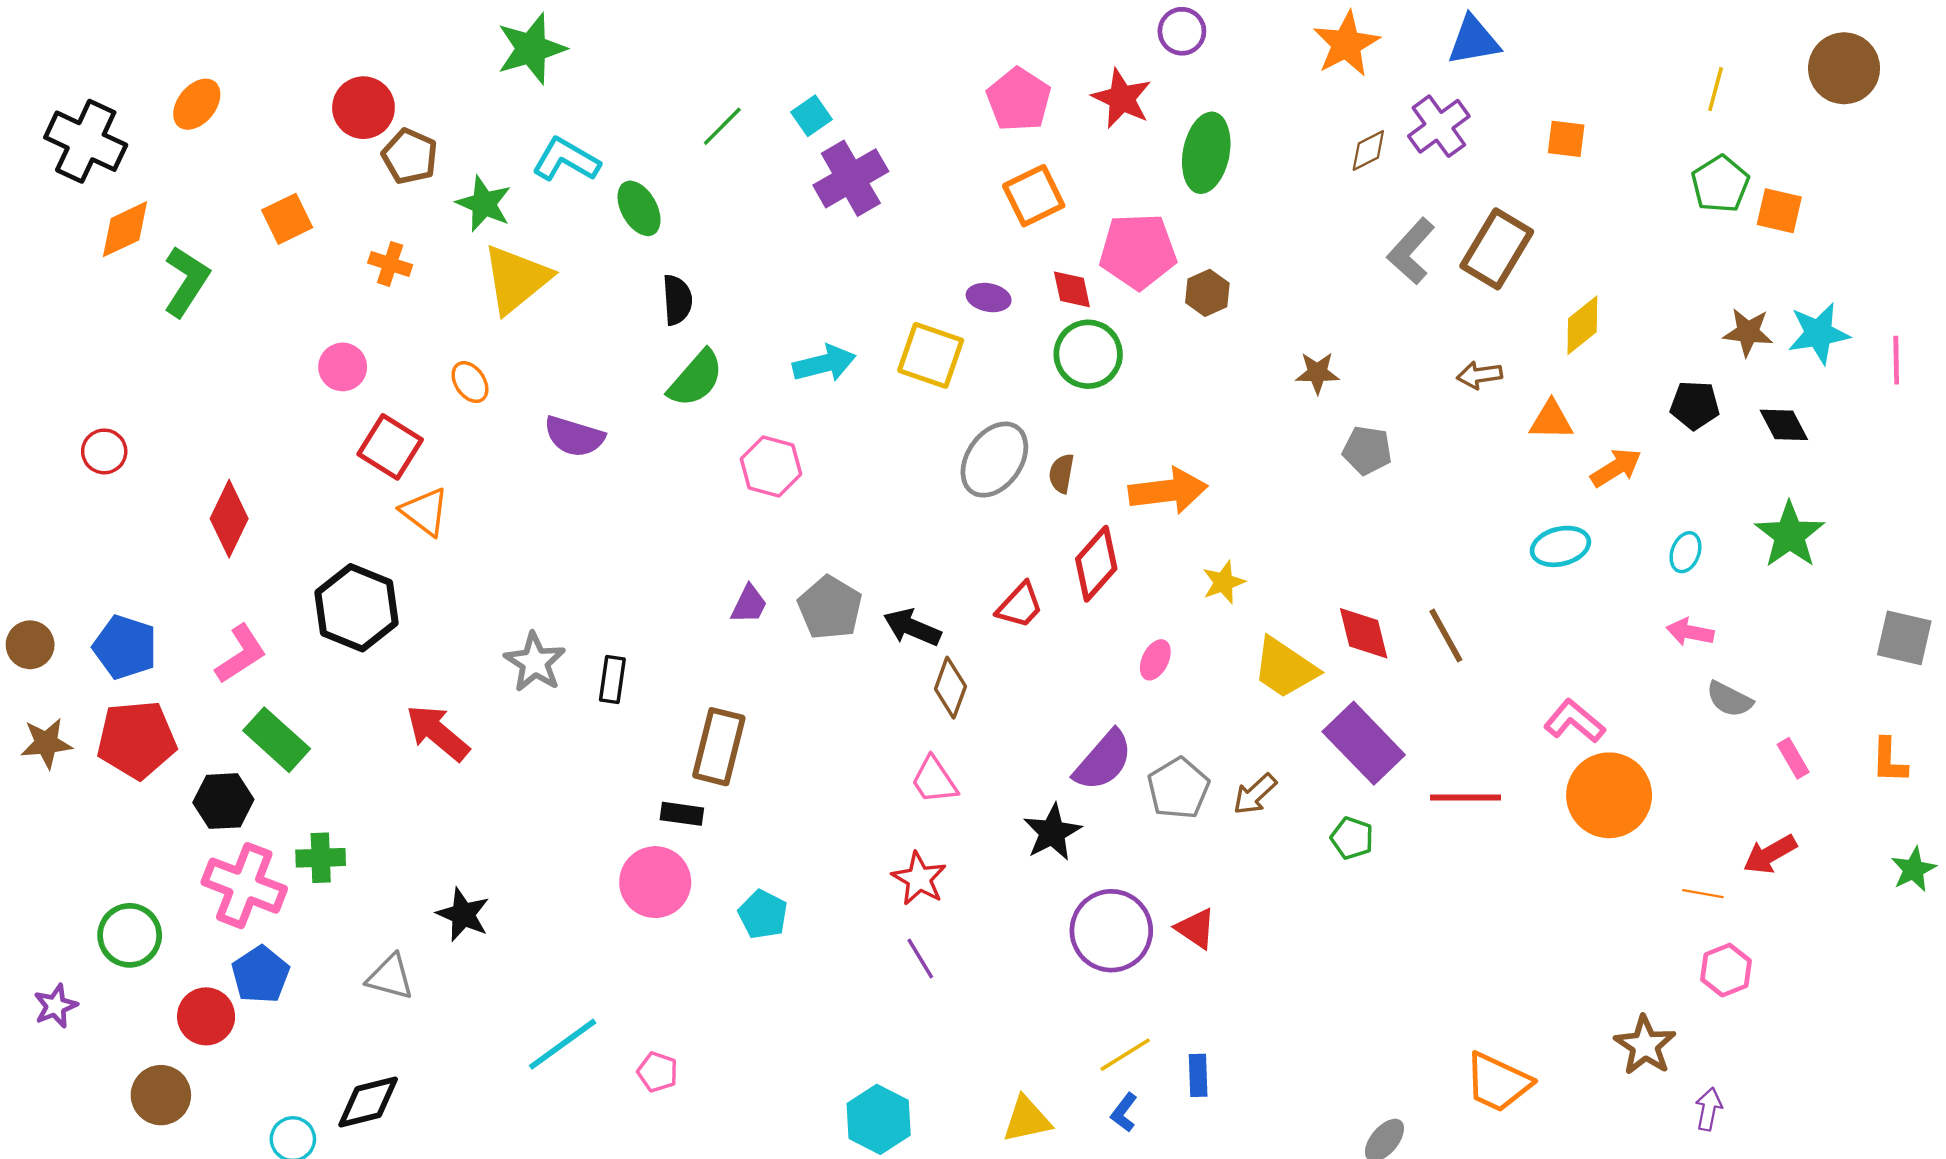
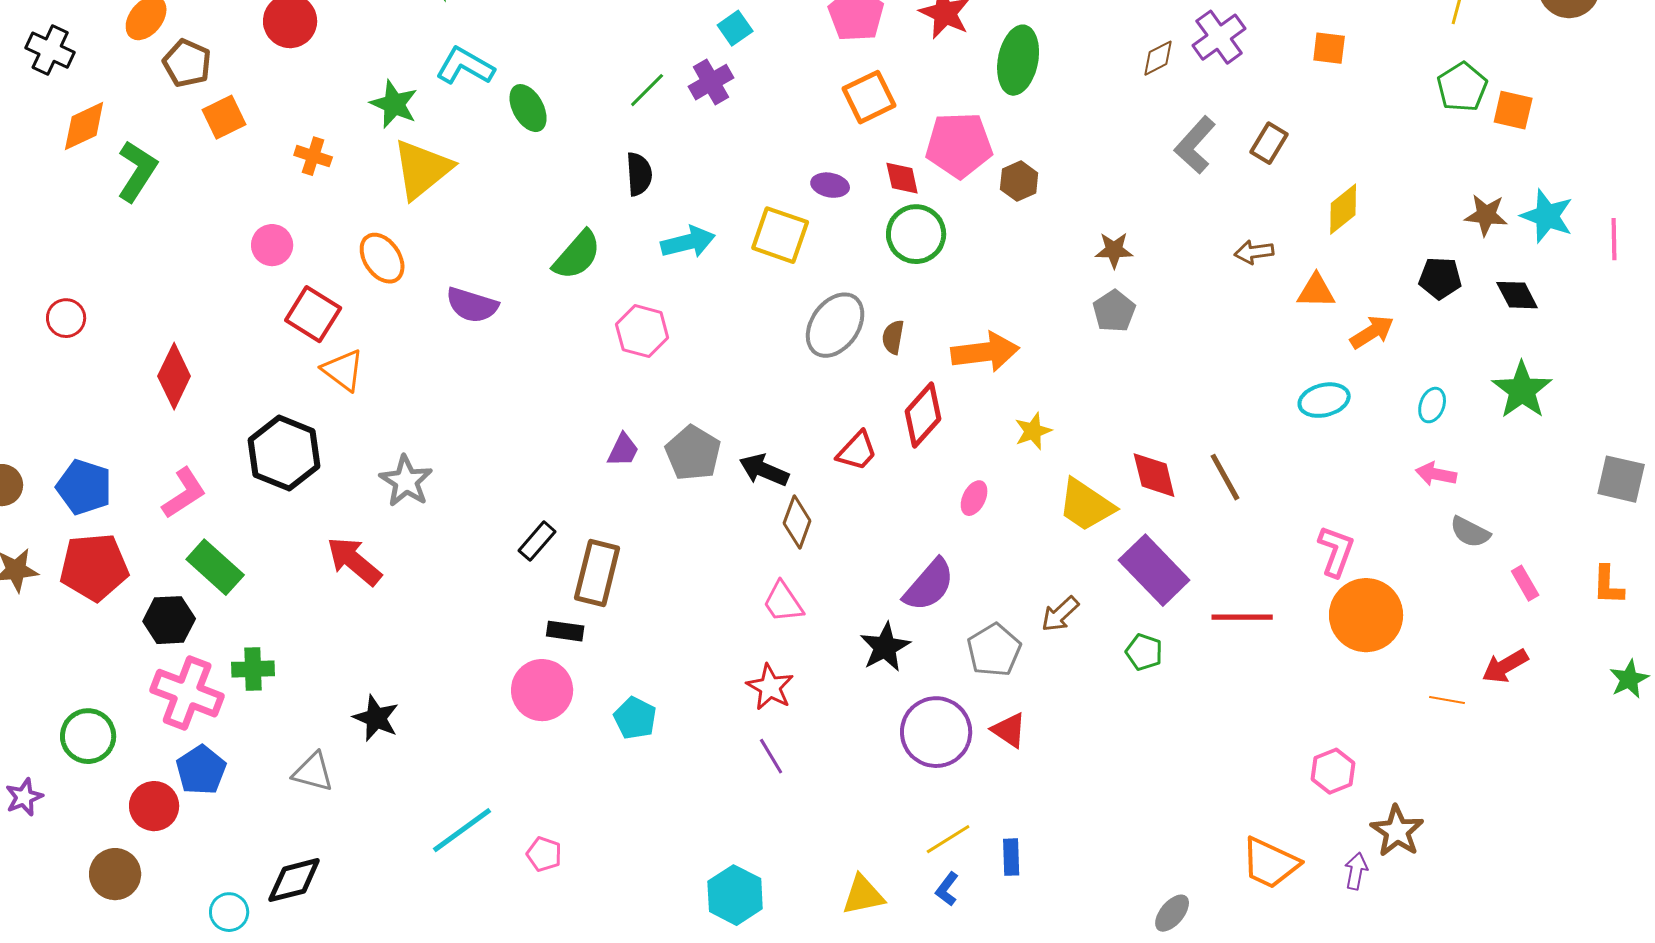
cyan square: (811, 116) -> (735, 28), moved
green line: (722, 126) -> (647, 90), moved
black cross: (86, 141) -> (50, 50), size x0.7
brown pentagon: (410, 156) -> (187, 63), moved
purple cross: (851, 178) -> (711, 82), size x0.7
brown rectangle: (1497, 249) -> (1269, 143), size x0.6
black semicircle: (677, 300) -> (639, 174), moved
cyan star: (1819, 333) -> (1547, 216), turned 30
orange ellipse: (470, 382) -> (382, 258), size x1.4
gray pentagon: (1367, 450) -> (1114, 311), moved, turned 30
gray star: (535, 662) -> (406, 481), moved
black rectangle: (612, 680) -> (537, 541), moved, turned 33
pink L-shape: (1574, 721) -> (1336, 551), turned 70
gray pentagon: (1178, 788) -> (994, 650), moved
pink hexagon: (1726, 970) -> (1333, 771), moved
purple arrow: (1709, 1109) -> (1356, 871), moved

